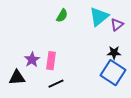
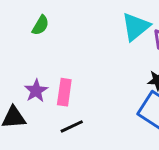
green semicircle: (62, 16) -> (40, 25), moved

